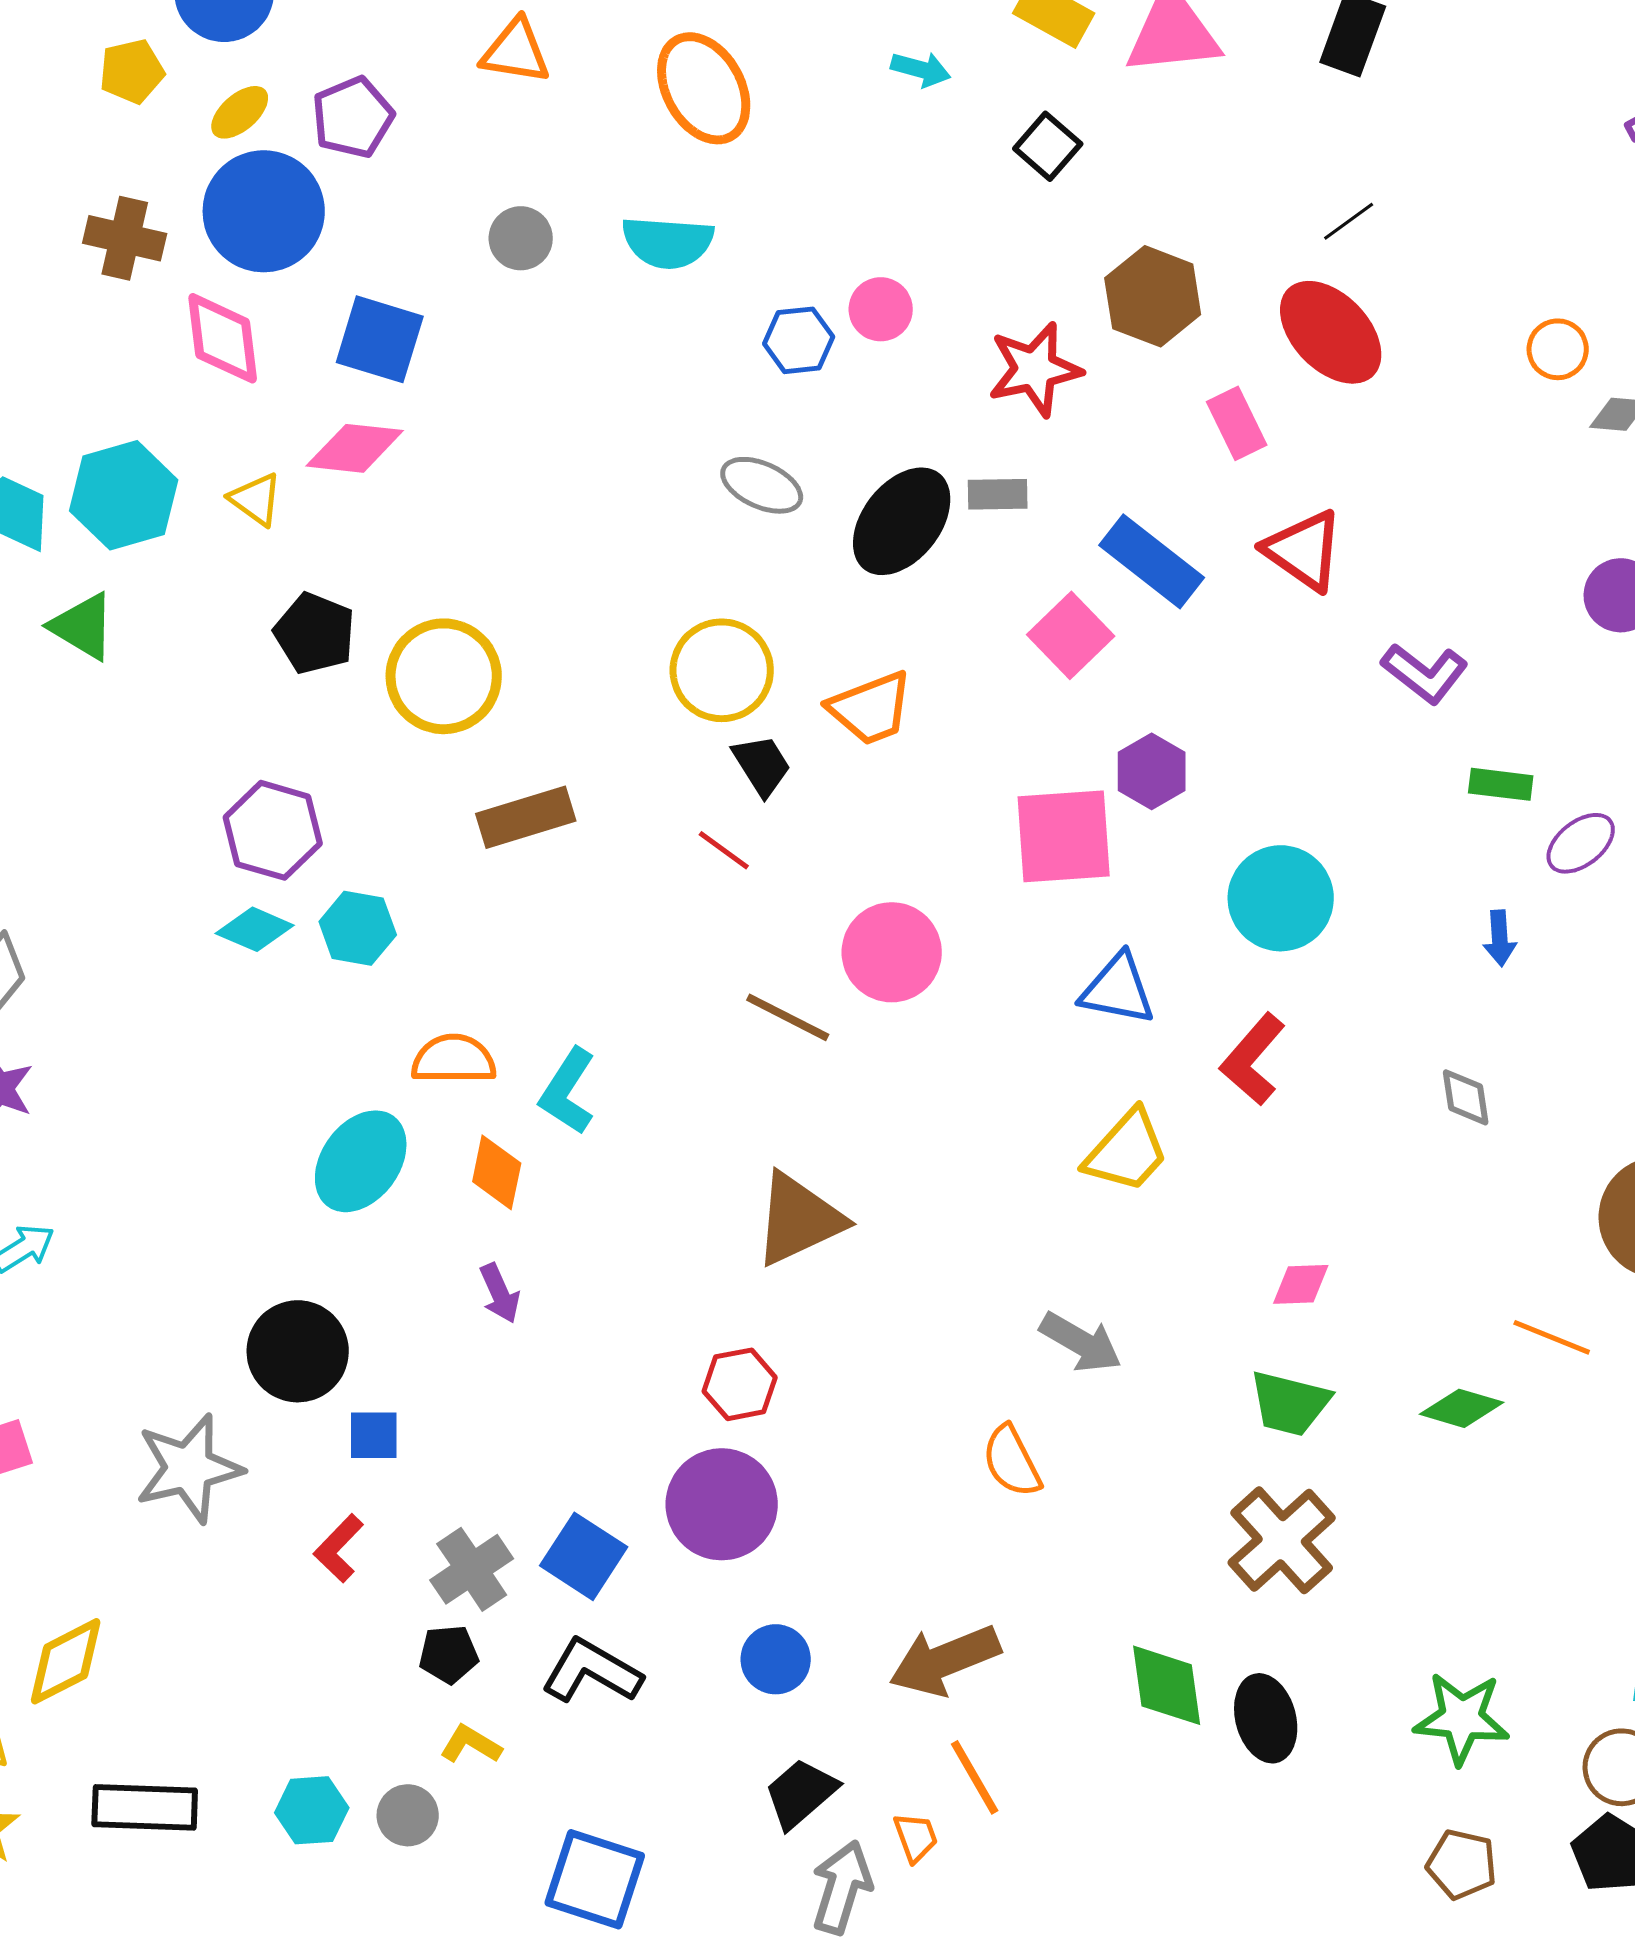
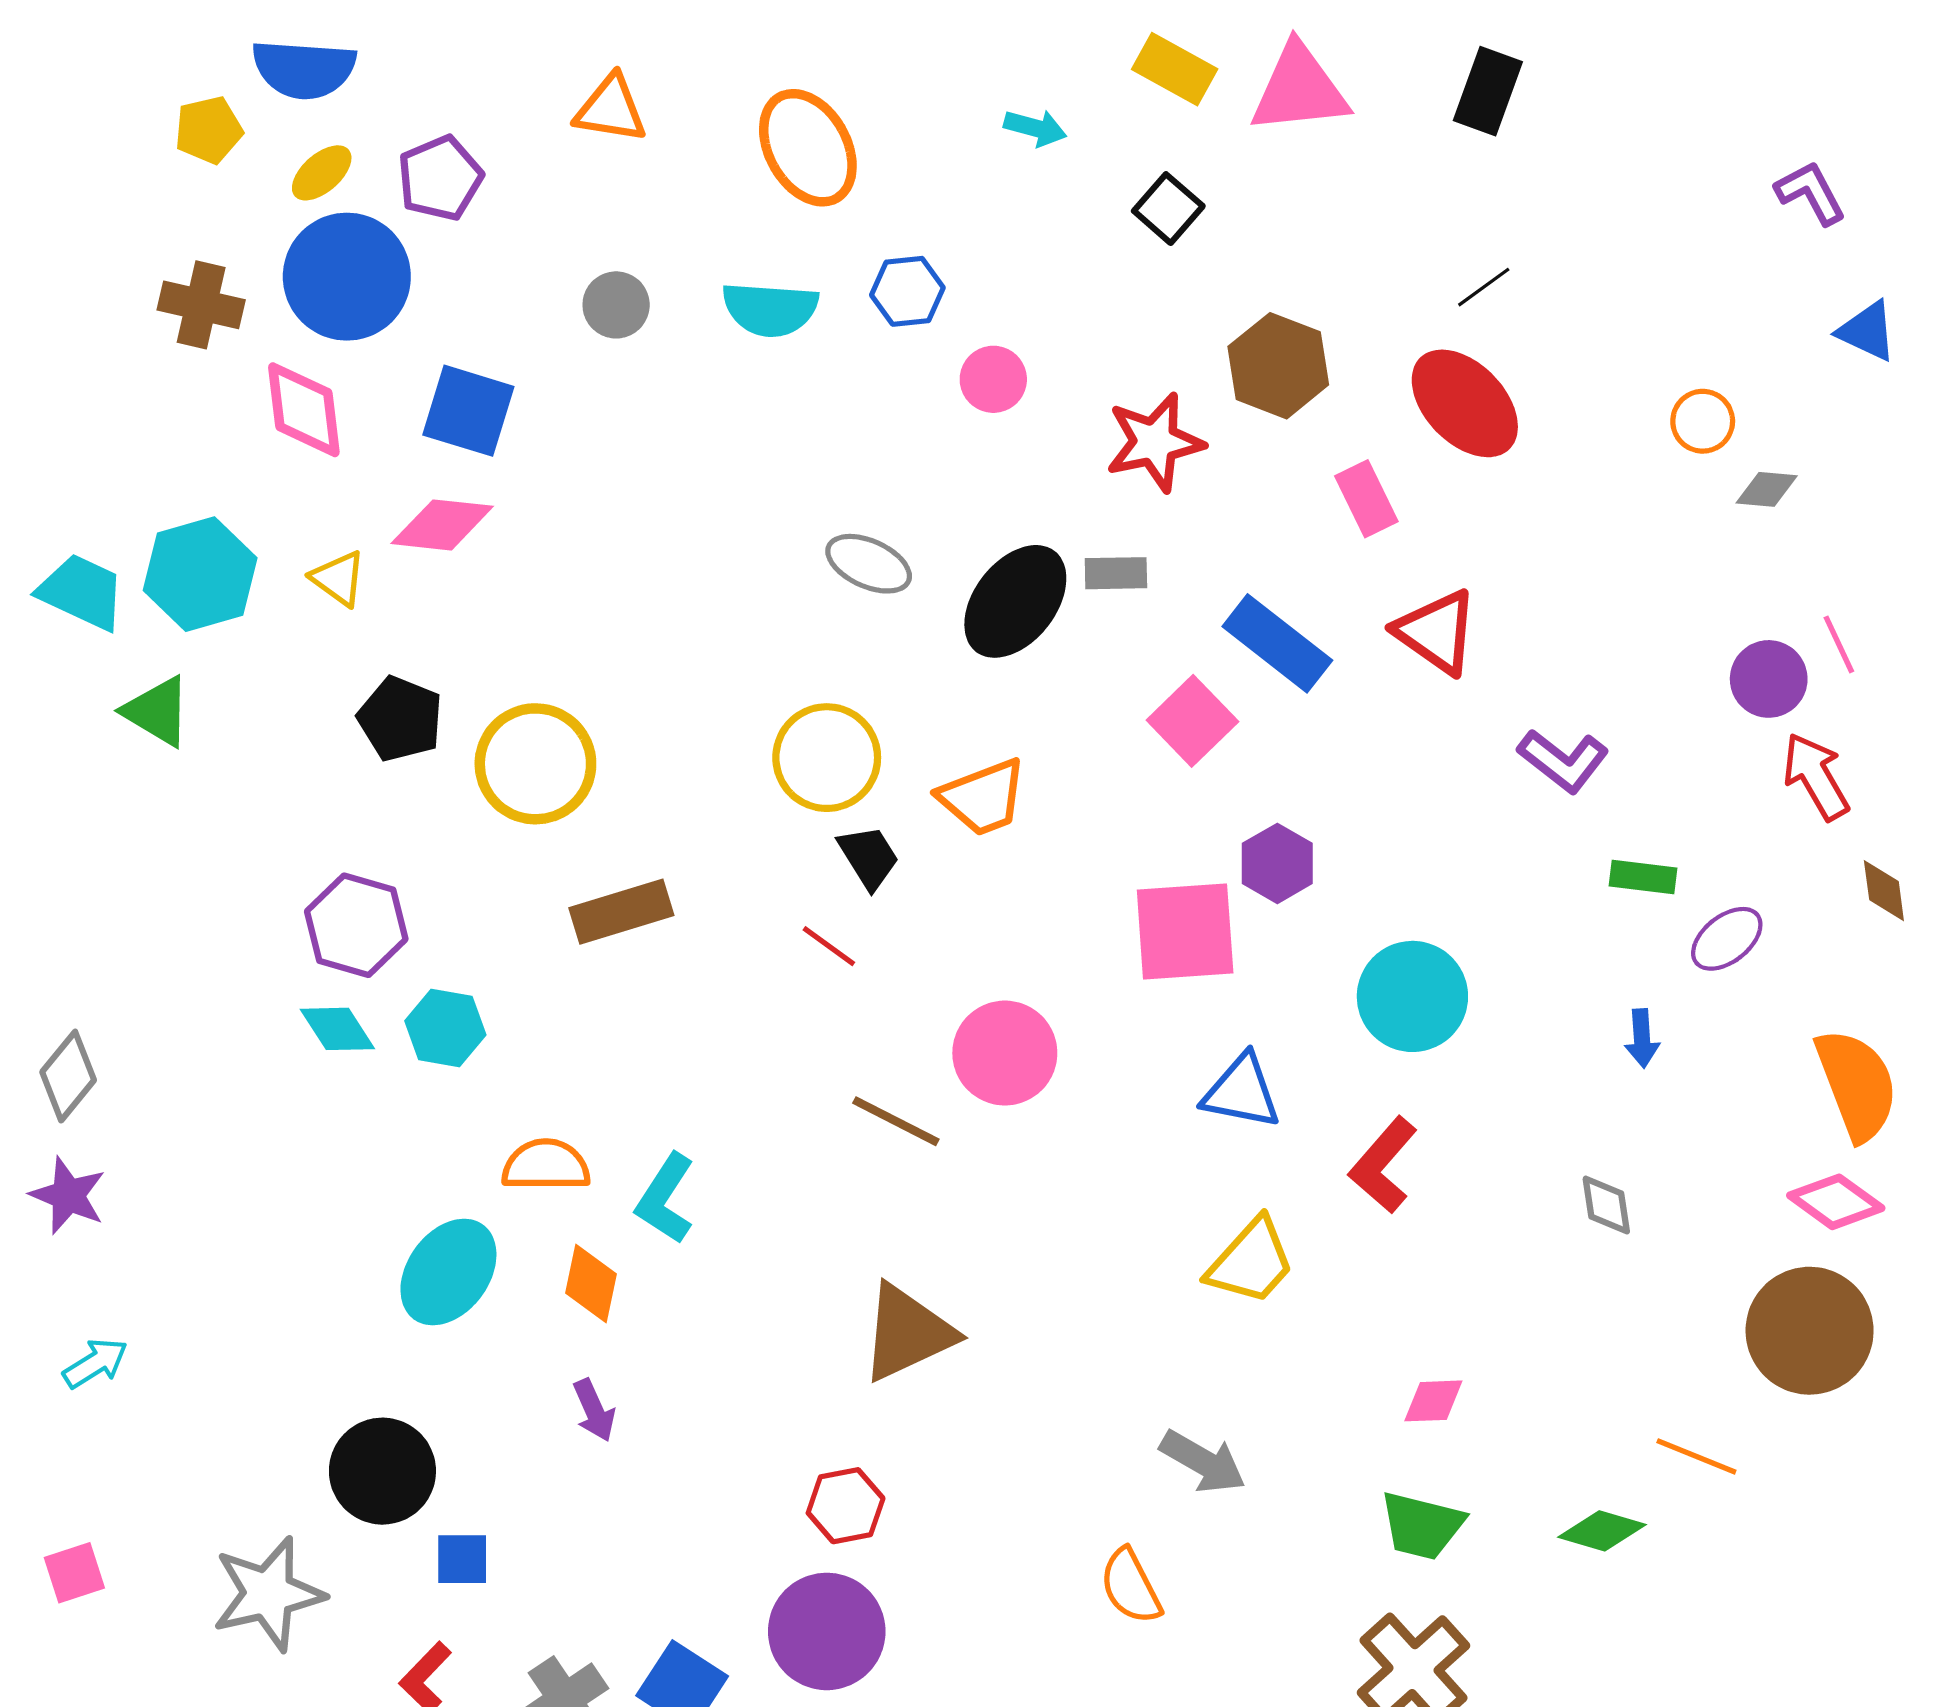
blue hexagon: (799, 340) -> (907, 291), moved
cyan diamond: (255, 929) -> (337, 1029), turned 34

